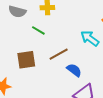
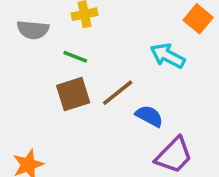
brown square: (26, 60) -> (73, 94), moved

